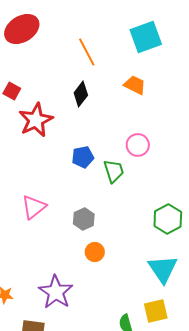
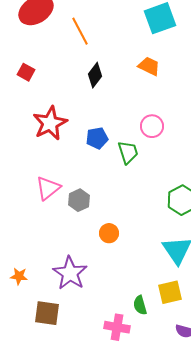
orange line: (87, 52) -> (80, 31), moved
red star: (36, 120) -> (50, 123), moved
gray hexagon: (84, 219) -> (79, 200), moved

